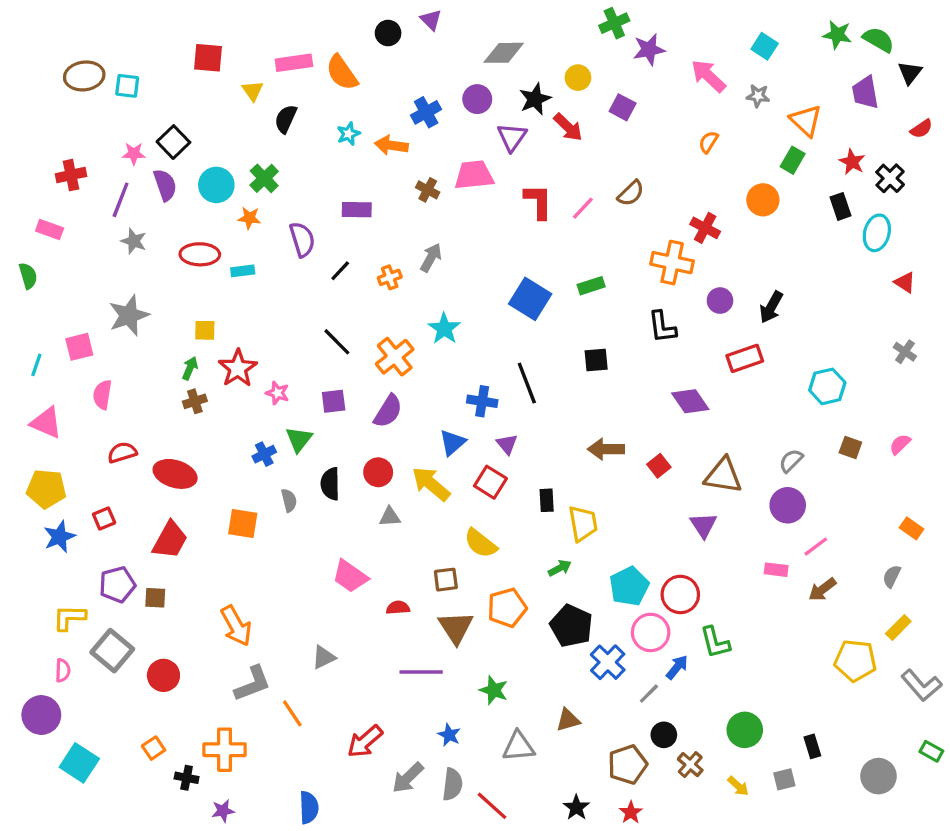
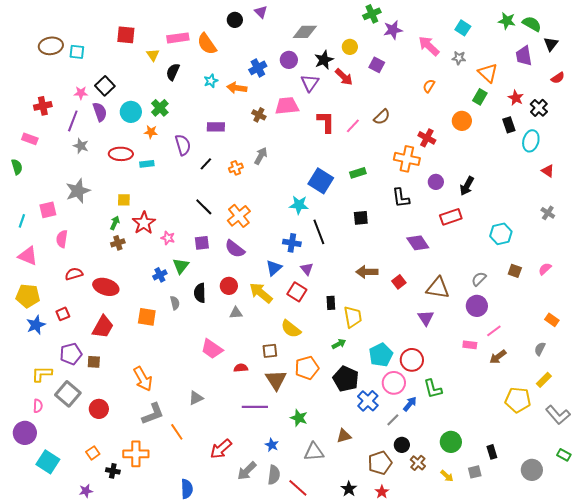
cyan star: (444, 329) -> (299, 205), moved, turned -30
purple semicircle: (388, 411) -> (235, 249), turned 95
purple star: (223, 811) -> (86, 491), moved

